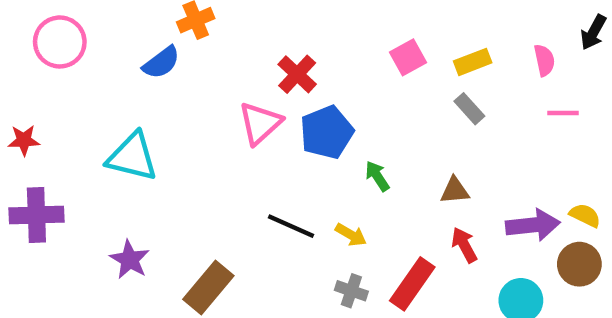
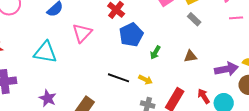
pink triangle: (260, 123) -> (82, 33), moved
green arrow: (377, 176) -> (155, 53), turned -112
red arrow: (464, 245) -> (204, 96), moved

